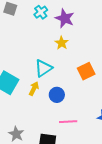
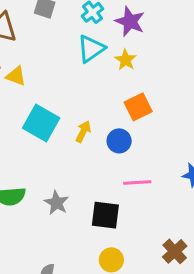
cyan triangle: (44, 68) -> (91, 49), moved
orange square: (86, 71) -> (138, 107), moved

